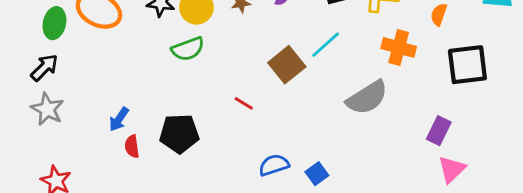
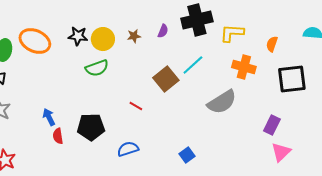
blue arrow: (119, 119) -> (49, 117), turned 120
blue semicircle: (274, 165) -> (128, 149), moved

